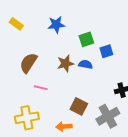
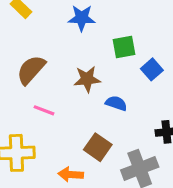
blue square: (106, 51) -> (152, 69), turned -32
blue semicircle: (85, 64) -> (116, 103), moved

